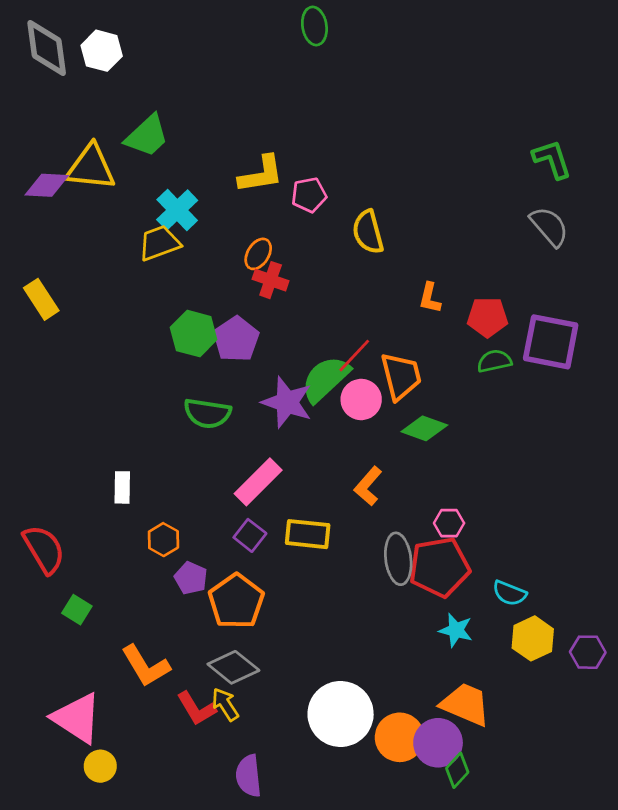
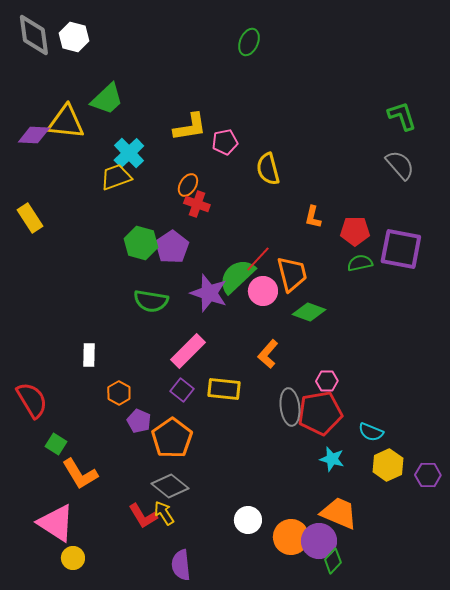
green ellipse: (314, 26) -> (249, 42), moved, turned 32
orange L-shape: (146, 666) -> (80, 474), moved
white circle: (341, 714) -> (248, 520), size x0.6

